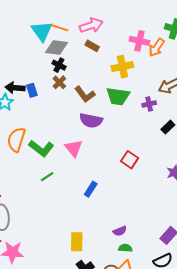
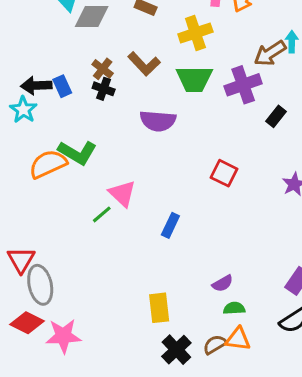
black cross: (59, 65) -> (104, 89), moved
brown L-shape: (85, 94) -> (144, 64), moved
purple cross: (149, 104) -> (243, 85), size x1.6
orange semicircle: (16, 140) -> (48, 164), turned 55
green L-shape: (41, 148) -> (77, 152), moved
pink triangle: (74, 148) -> (122, 193), moved

